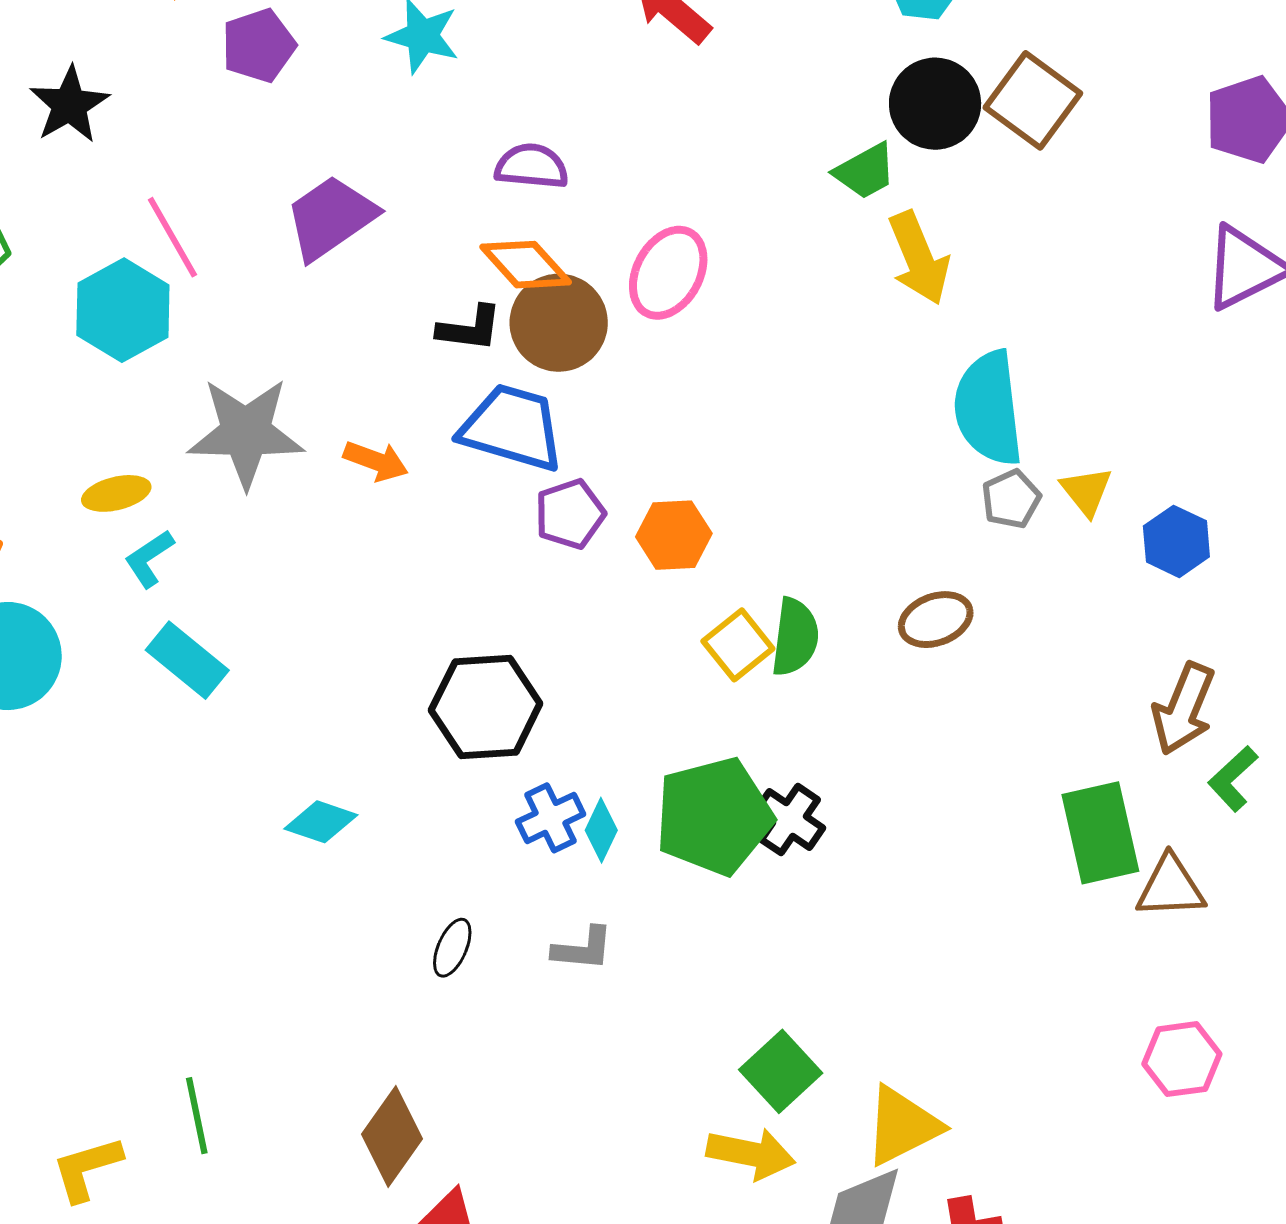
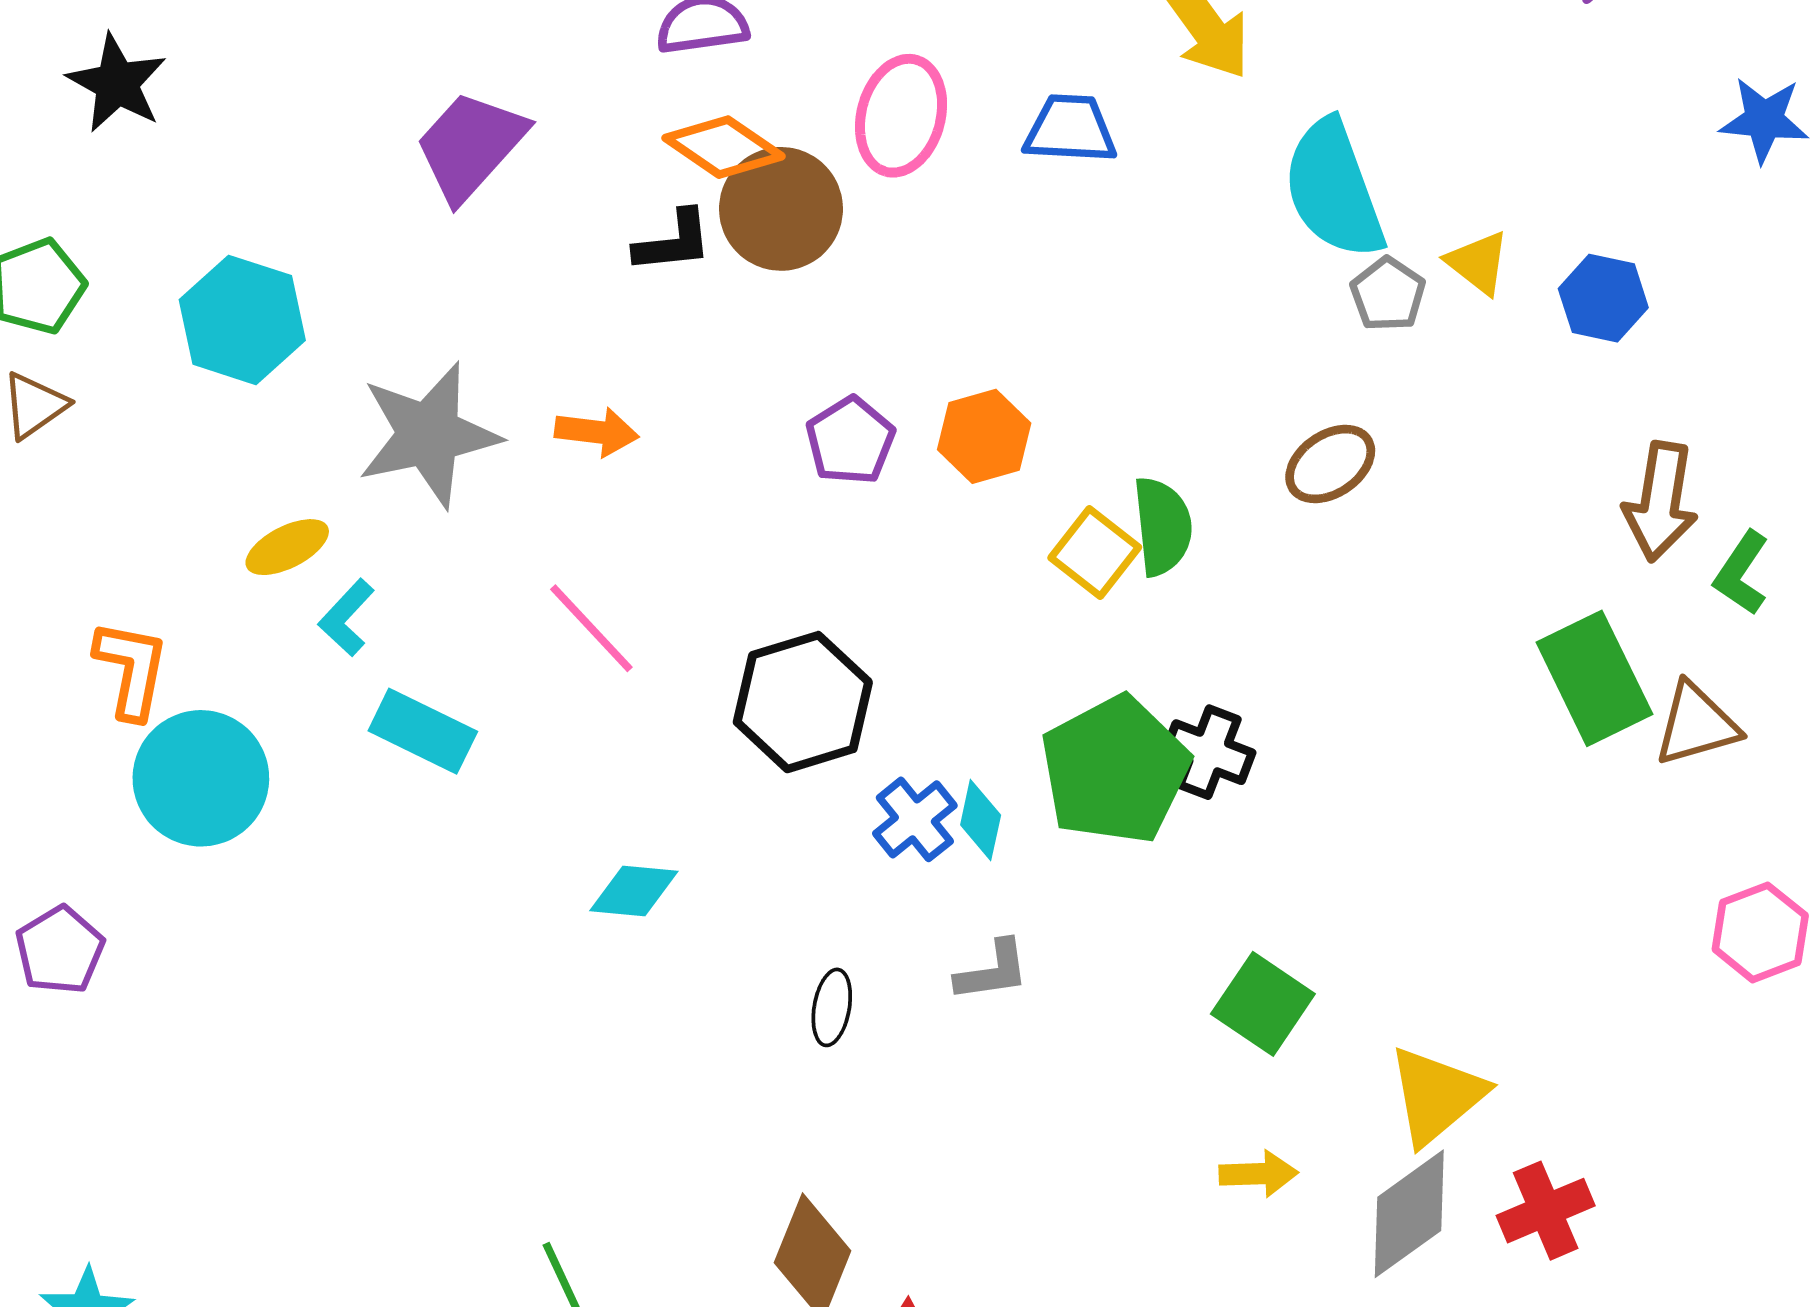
pink line: (172, 237) -> (591, 628), moved
blue trapezoid: (512, 428) -> (1070, 129), moved, size x0.7
green square: (781, 1071) -> (1263, 1004), moved
yellow arrow: (751, 1154) -> (1258, 1174), size x0.7

